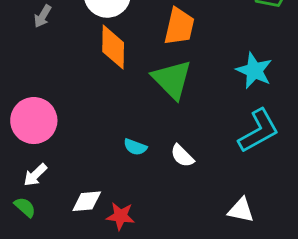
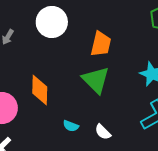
orange diamond: (113, 47) -> (40, 90), moved

